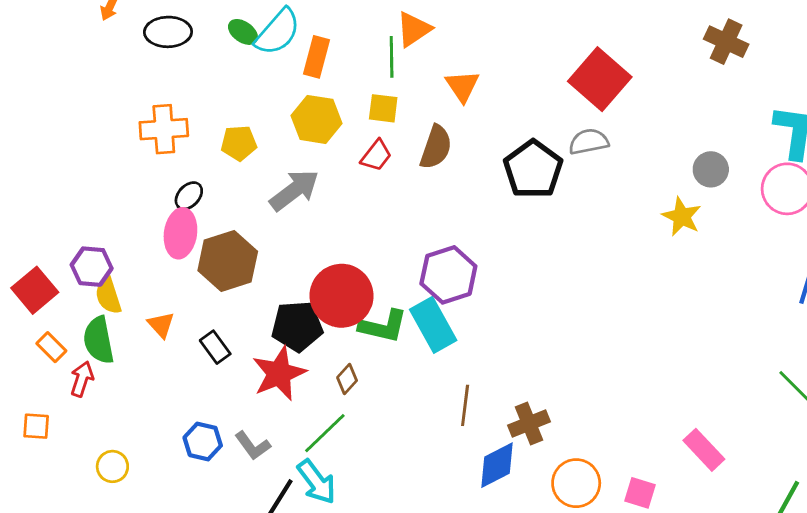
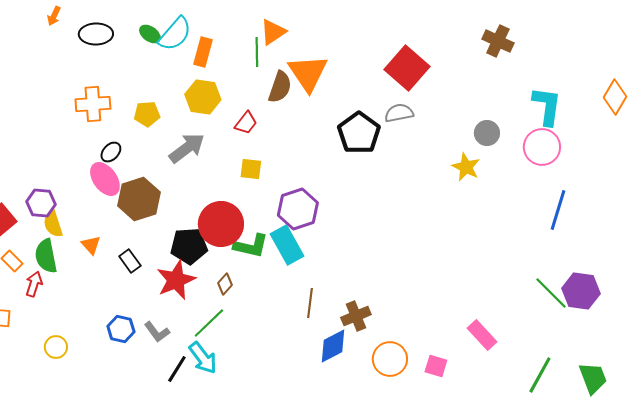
orange triangle: (462, 86) -> (308, 73), size x1.6
yellow square: (383, 108) -> (251, 169), moved
brown semicircle: (436, 147) -> (280, 87), moved
pink ellipse: (180, 233) -> (105, 179), turned -44

